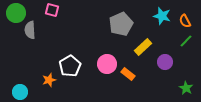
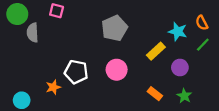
cyan star: (162, 16) -> (178, 31), moved
gray pentagon: (121, 24) -> (114, 28), moved
white pentagon: (70, 66) -> (76, 72), turned -30
orange rectangle: (128, 74) -> (155, 94), moved
green star: (186, 88) -> (184, 96), moved

